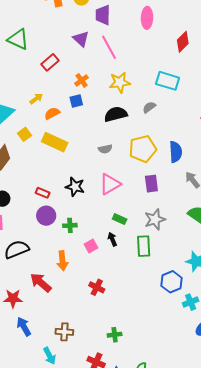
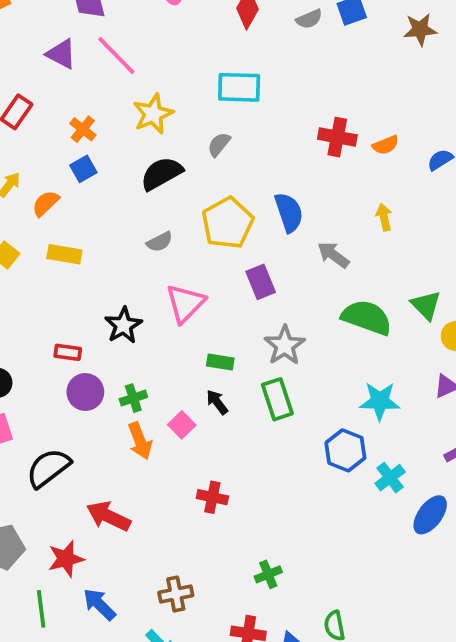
yellow rectangle: (55, 142) -> (64, 254), size x0.7
black star: (75, 187) -> (123, 325), turned -30
orange arrow: (62, 261) -> (140, 441), moved

